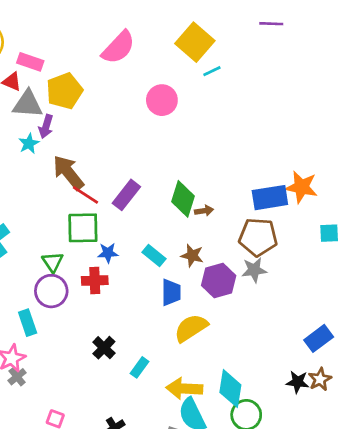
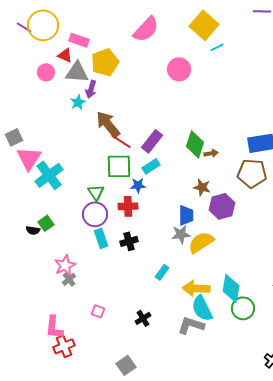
cyan rectangle: (154, 255) -> (151, 166), moved, turned -72
gray star: (254, 270) -> (181, 234), moved
cyan rectangle: (28, 323) -> (101, 238), moved
black cross: (104, 348) -> (129, 241), moved, turned 30

